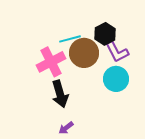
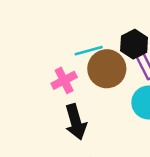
pink cross: (51, 62) -> (64, 80), size x0.7

